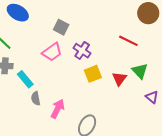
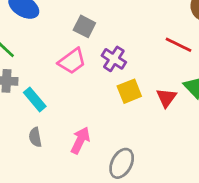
gray semicircle: (36, 98) -> (35, 137), moved

